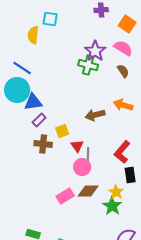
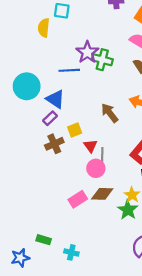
purple star: (95, 51) -> (87, 52), moved
blue line: (22, 68) -> (69, 70), moved, turned -36
blue triangle: (33, 102) -> (55, 99), moved, turned 42
brown arrow: (95, 115) -> (110, 113), turned 66
brown cross: (43, 144) -> (54, 144), turned -30

